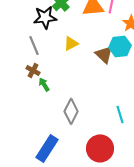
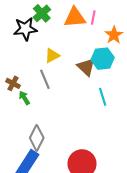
gray line: (34, 45) -> (45, 79), moved
gray diamond: (71, 111) -> (37, 138), moved
cyan line: (120, 114) -> (103, 97), moved

